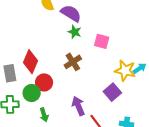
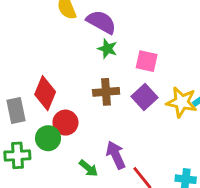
brown cross: (73, 62) -> (106, 92), turned 30
purple square: (112, 92) -> (145, 97), moved
green arrow: (44, 115) -> (88, 168), moved, turned -32

